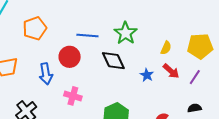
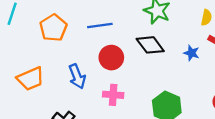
blue line: (87, 36) -> (100, 26), moved
red circle: (70, 57) -> (111, 58), moved

